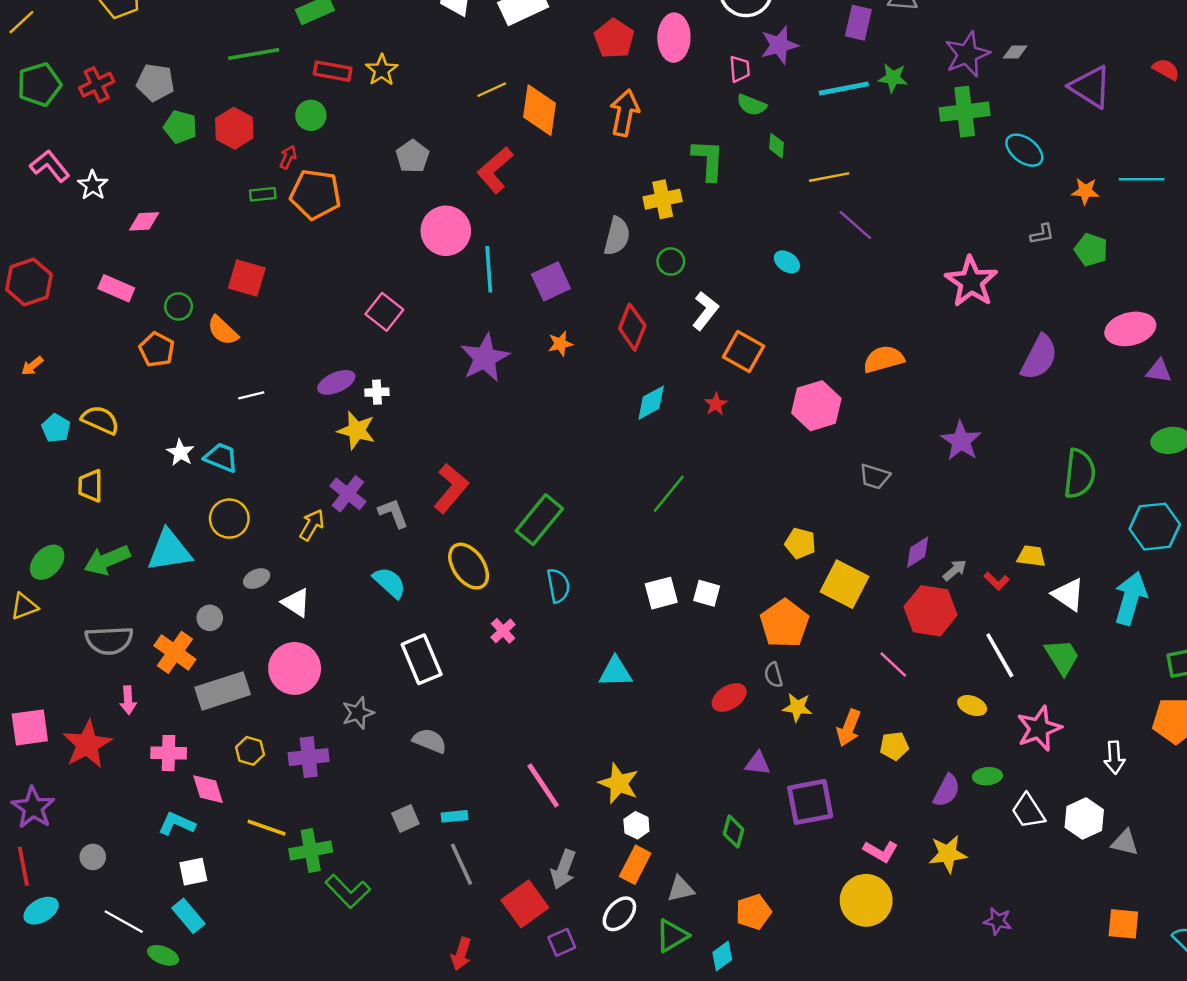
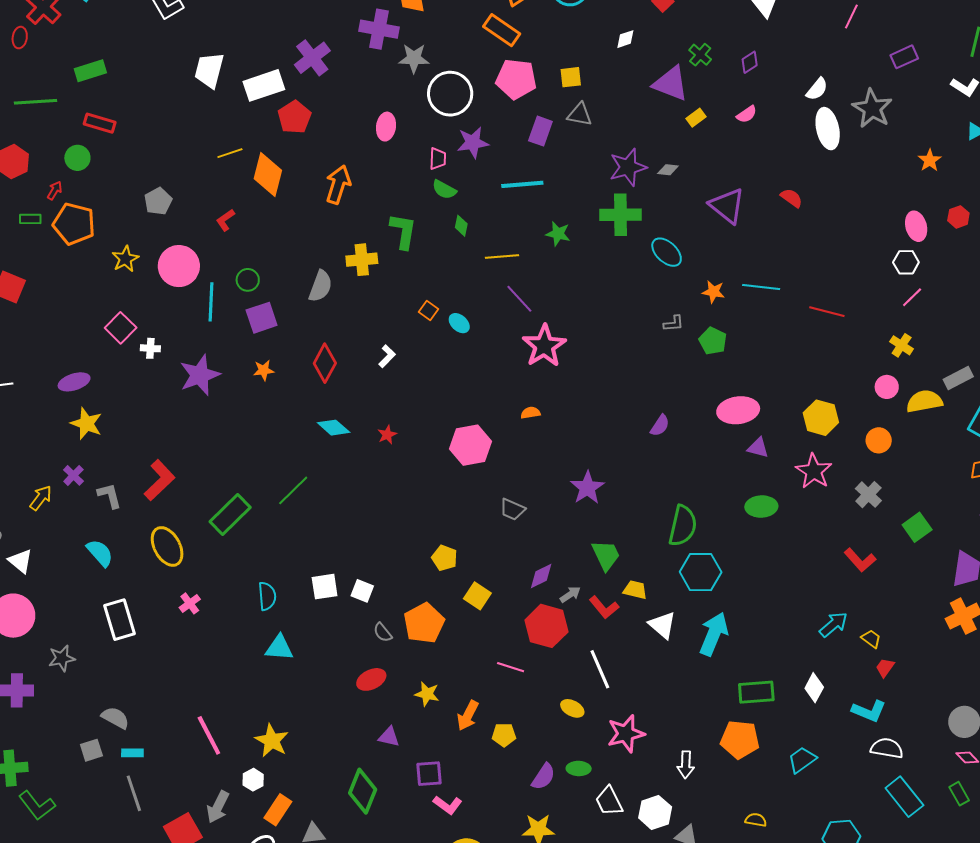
pink ellipse: (674, 38) -> (386, 127), size x0.7
red pentagon: (614, 39) -> (294, 117), moved
yellow star: (382, 70) -> (125, 259), moved
green star: (893, 78) -> (558, 234), moved
red L-shape: (495, 170) -> (225, 220), size x0.6
green circle: (671, 261) -> (248, 280), moved
pink star: (971, 282) -> (544, 346), moved
white L-shape: (705, 311) -> (387, 356), size x0.7
orange square: (743, 352) -> (428, 311), moved, size x0.6
purple semicircle: (1039, 357) -> (660, 426), size x0.6
orange semicircle: (884, 359) -> (531, 413), size x0.6
white cross: (377, 392) -> (150, 348), moved
cyan diamond: (651, 403) -> (334, 428), turned 64
purple cross: (348, 494) -> (73, 475), size x0.7
green line: (669, 494) -> (293, 490), moved
cyan hexagon: (1155, 527) -> (701, 572), moved
red L-shape: (997, 581) -> (604, 607), size x1.4
yellow square: (844, 584) -> (477, 596), size x0.7
cyan semicircle: (558, 586) -> (267, 596), moved
green trapezoid: (1062, 657) -> (606, 555), moved
pink line: (893, 665) -> (511, 667), turned -32
gray semicircle: (773, 675) -> (383, 632), moved, turned -30
gray semicircle: (430, 741) -> (115, 718), moved
purple square: (810, 802) -> (429, 774), size x0.7
white hexagon: (636, 825) -> (253, 780), moved
green diamond: (733, 832) -> (363, 791), size x1.6
pink L-shape: (881, 851) -> (448, 805), moved

